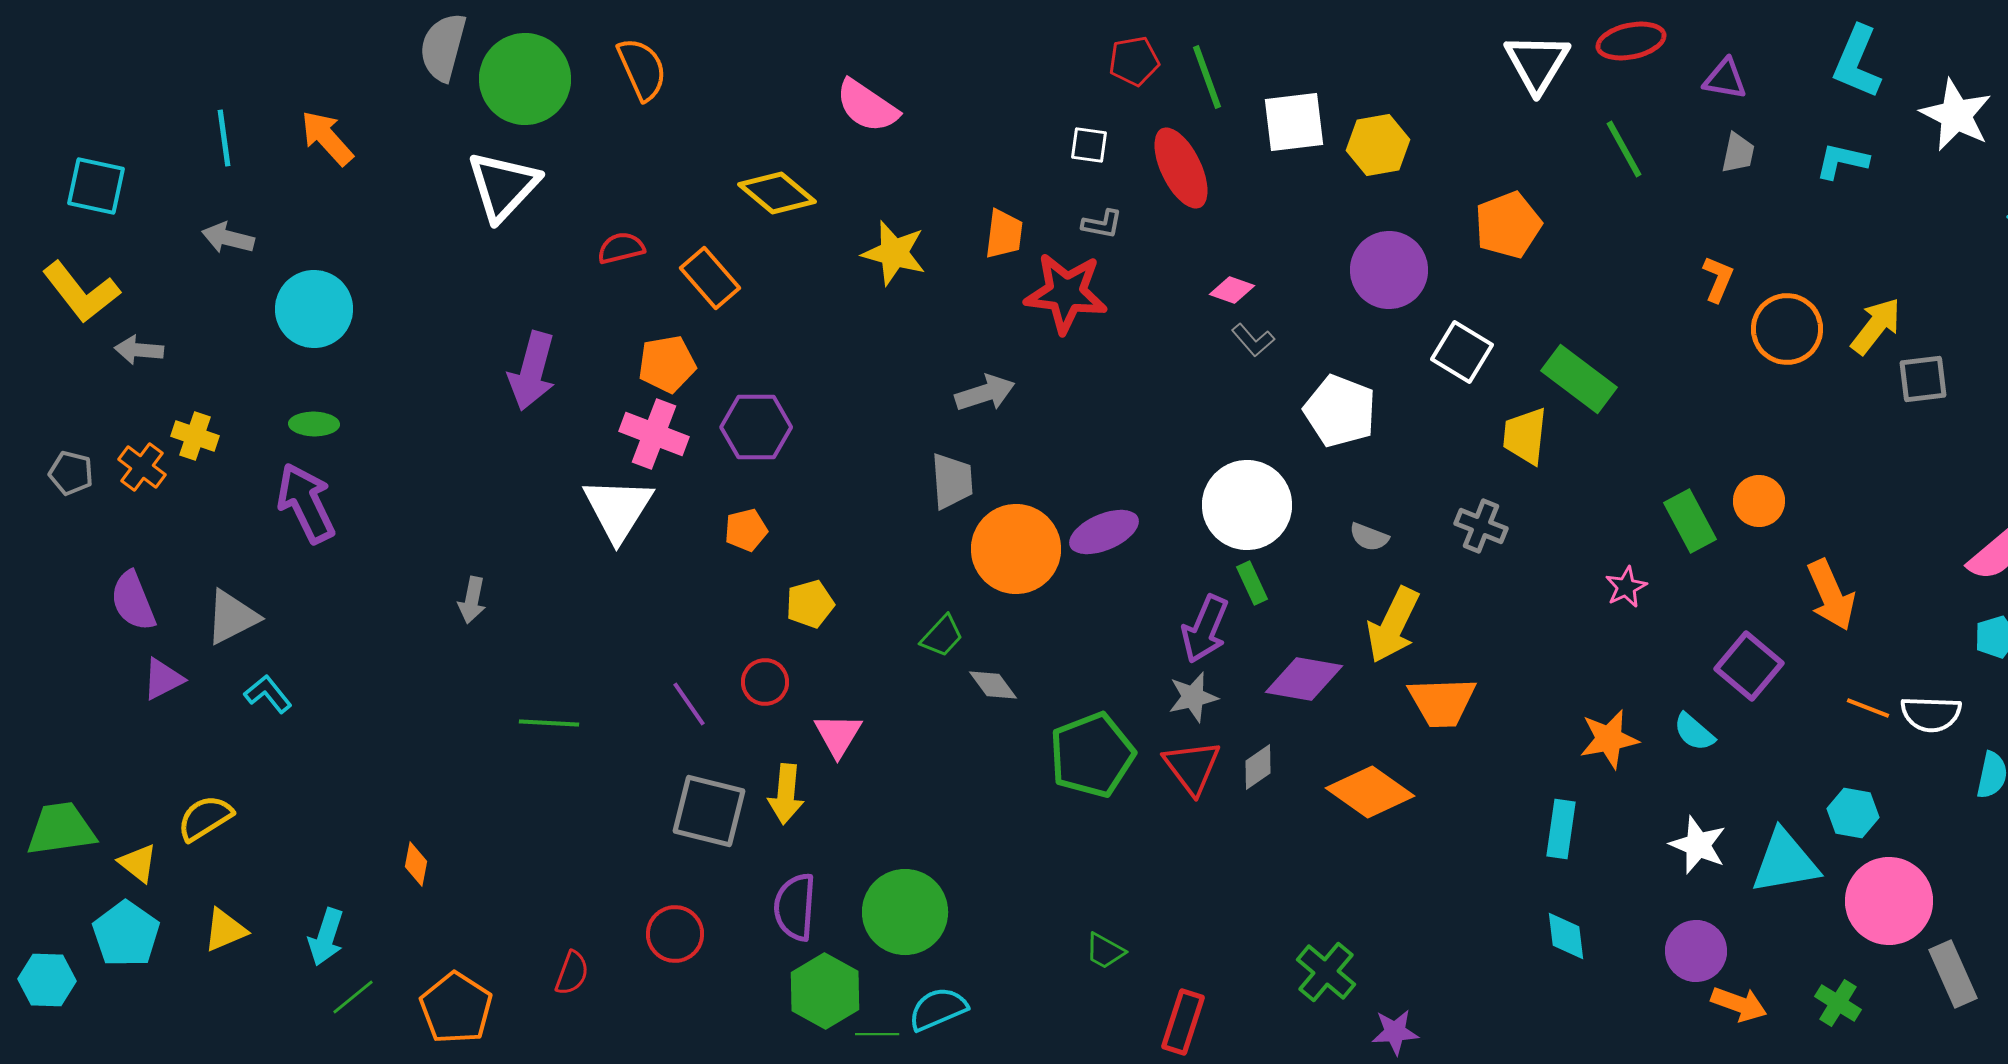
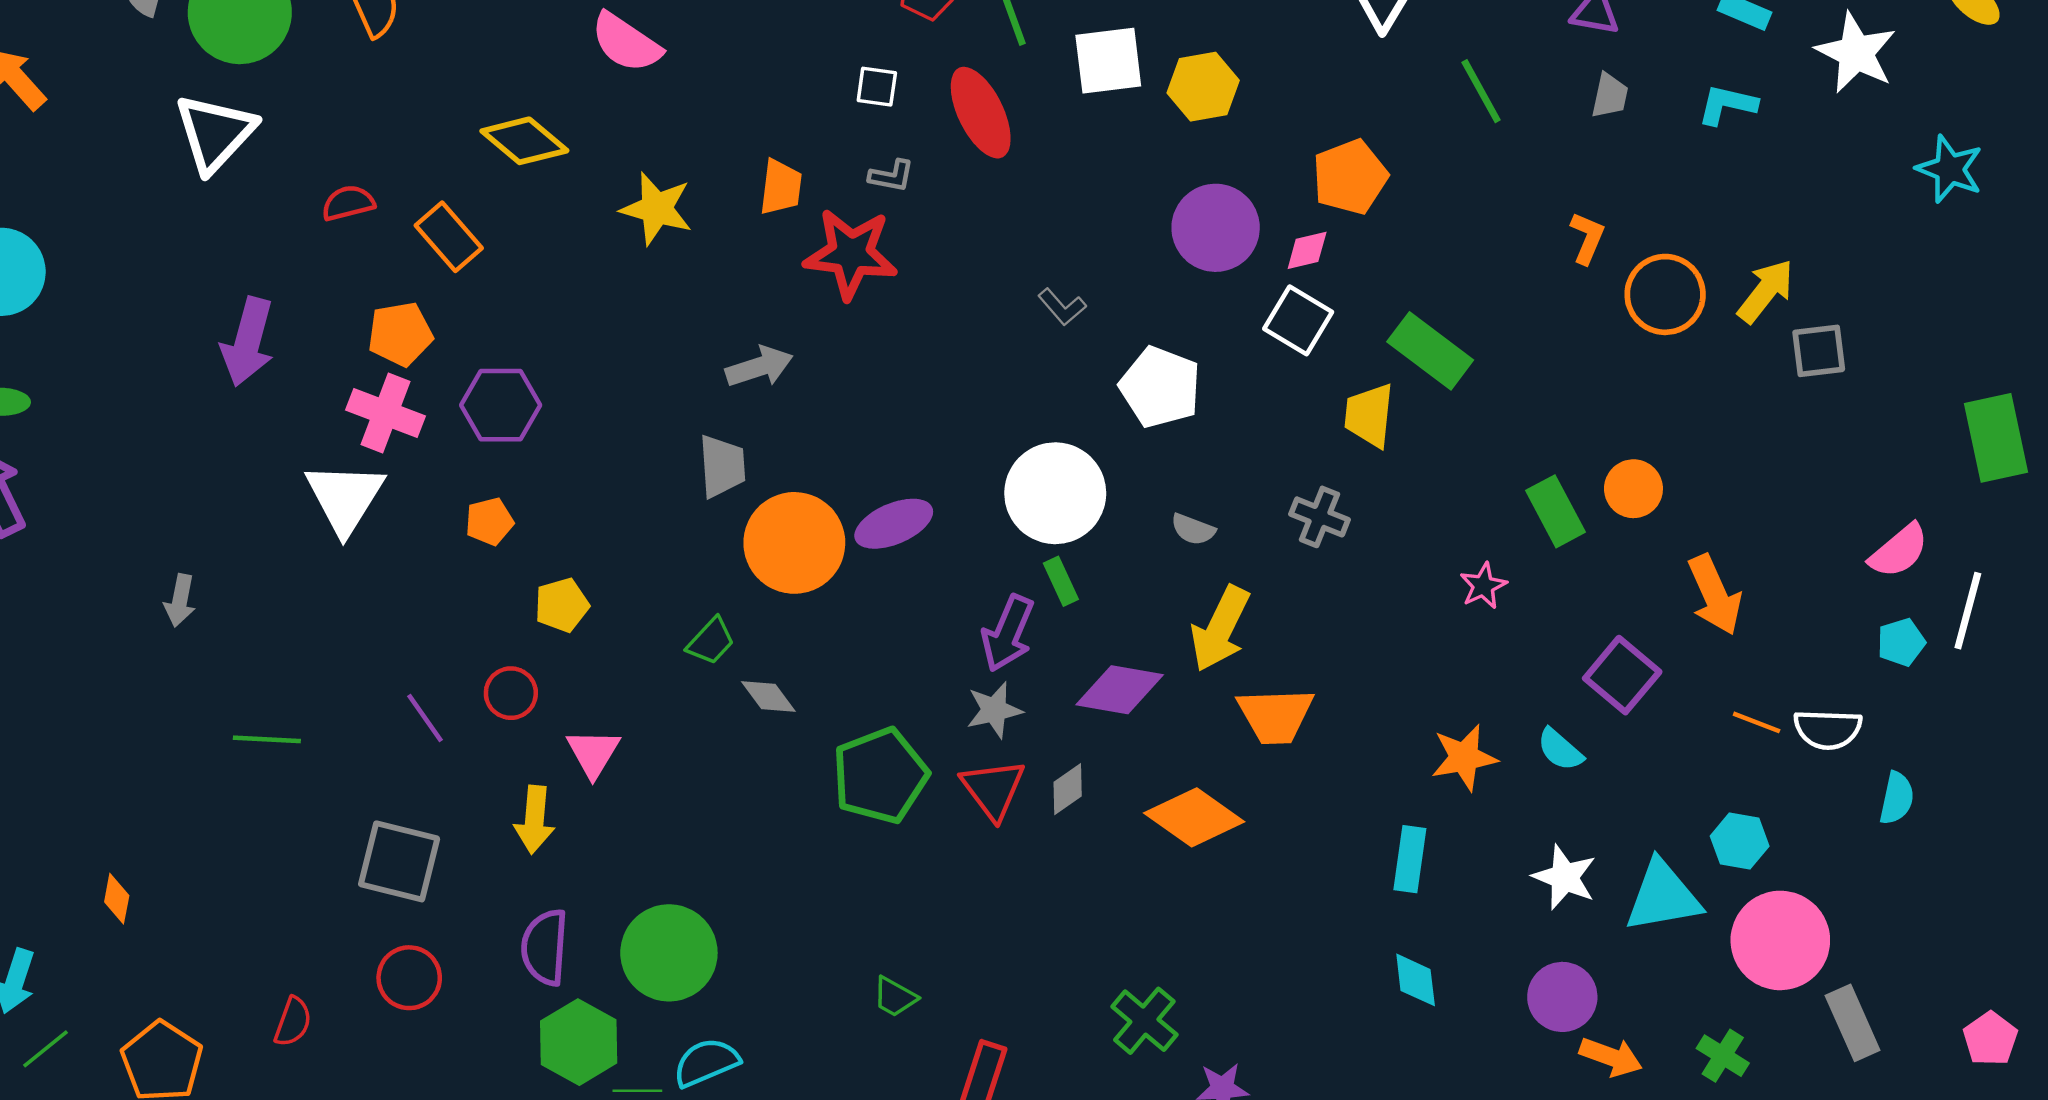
pink diamond: (1232, 290) -> (1307, 250), moved, turned -33
gray square: (709, 811) -> (399, 861), moved

